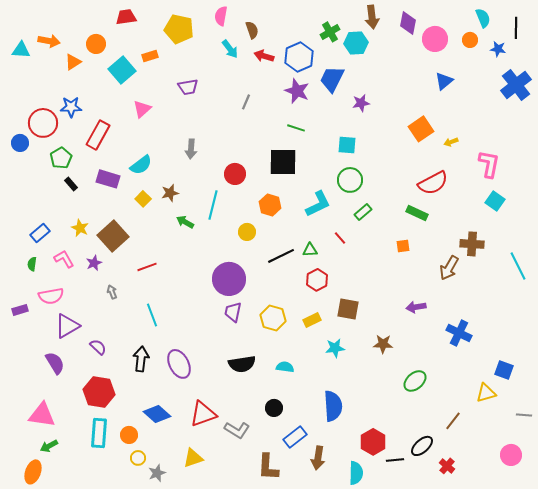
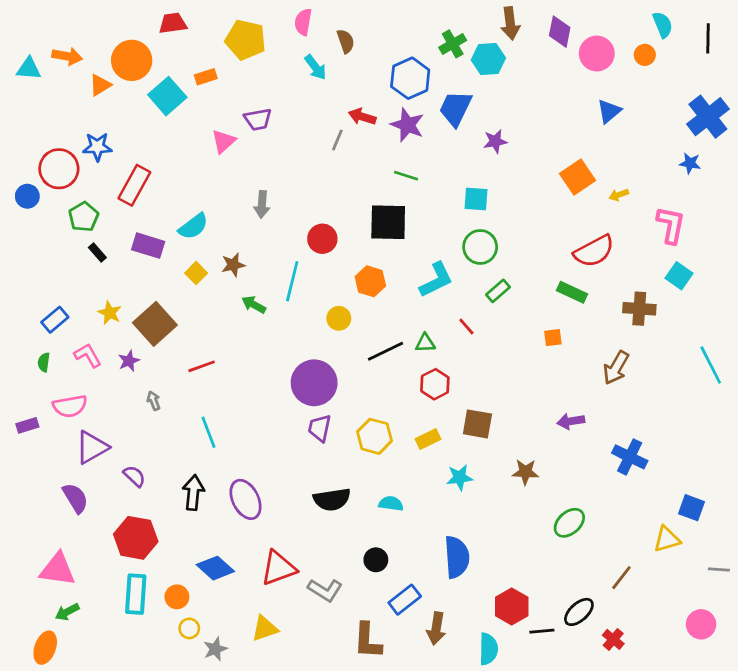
orange circle: (96, 44) -> (132, 60), size x1.5
blue star: (498, 49) -> (690, 163), moved
red arrow: (264, 56) -> (362, 117), moved
pink triangle: (142, 109) -> (224, 141), moved
brown cross: (472, 244) -> (639, 309), moved

